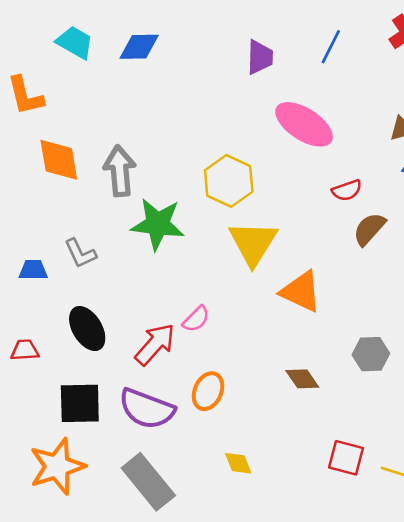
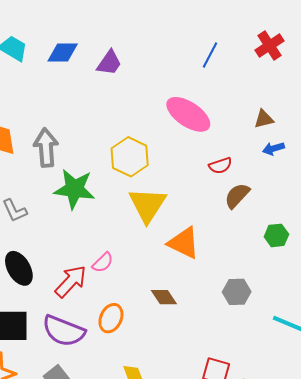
purple trapezoid: (260, 57) -> (109, 63), moved, turned 32
brown diamond: (302, 379) -> (164, 297), moved

